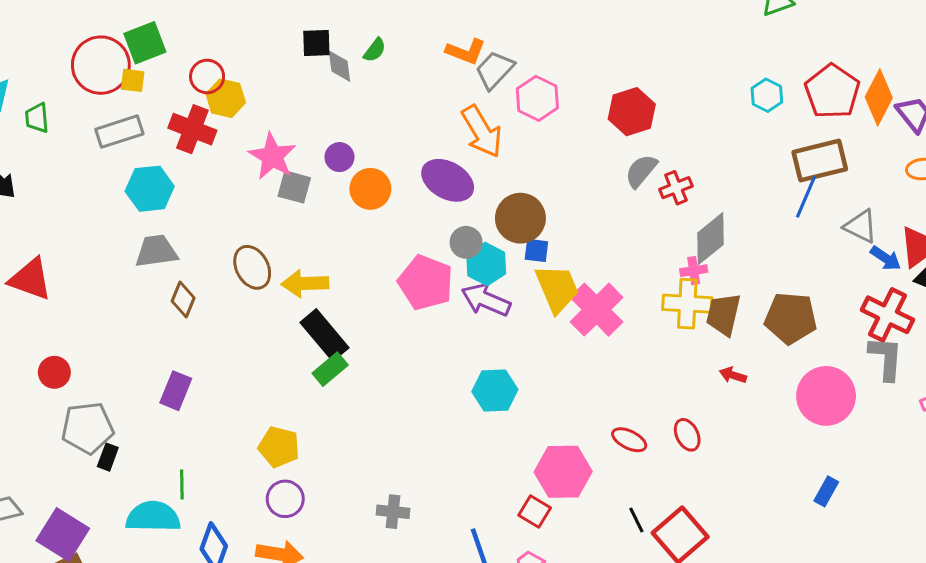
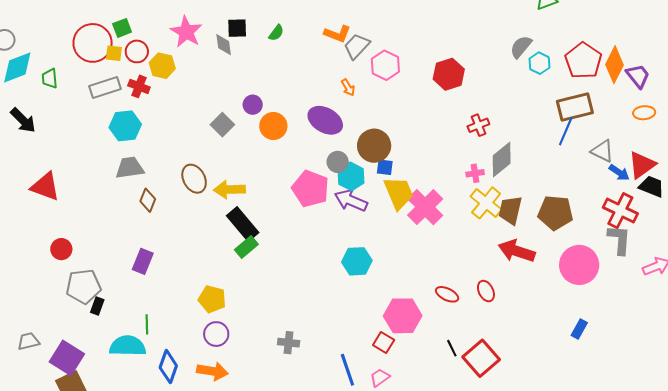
green square: (145, 43) -> (122, 28), size x0.7
gray diamond: (339, 66) -> (224, 45), moved
red circle: (207, 76) -> (137, 51), moved
yellow hexagon: (226, 98) -> (162, 66), moved
red cross: (192, 129) -> (139, 86), moved, size x0.7
orange arrow: (482, 131) -> (348, 88), size x0.5
pink star: (272, 156) -> (186, 32), moved
gray semicircle: (641, 171) -> (521, 47), moved
gray square: (294, 187) -> (222, 125), turned 30
pink cross: (694, 271) -> (475, 173), moved
yellow cross: (687, 304) -> (486, 203), turned 36
red arrow: (733, 375) -> (517, 251), size x2.0

